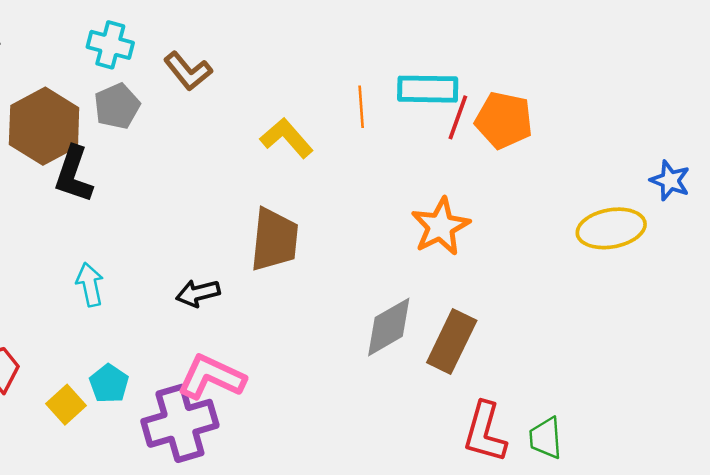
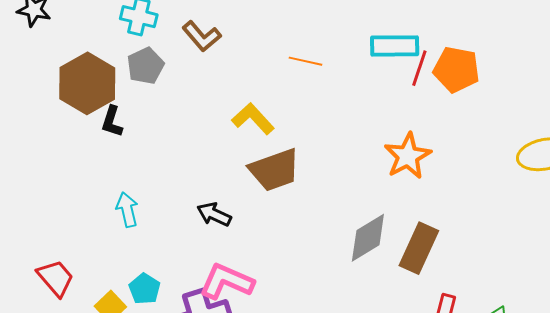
orange line: (361, 107) -> (305, 61), moved, turned -72
yellow L-shape: (287, 138) -> (253, 119), moved
black L-shape: (74, 174) -> (112, 121), size x0.7
brown trapezoid: (274, 240) -> (275, 170), turned 66
black arrow: (198, 293) -> (214, 214), turned 40

